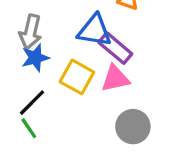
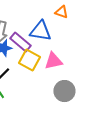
purple rectangle: (115, 48) -> (20, 42), moved

